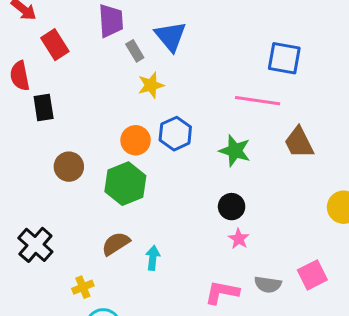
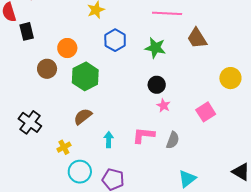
orange circle: (136, 140) -> (67, 48), moved
cyan arrow: (153, 258) -> (109, 140), moved
pink square: (312, 275) -> (206, 112), moved
gray semicircle: (268, 284) -> (173, 140), moved, turned -72
pink L-shape: (222, 292) -> (144, 135), moved

